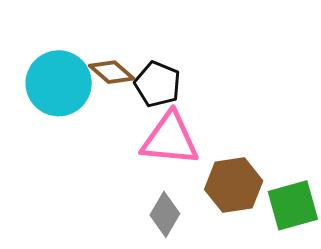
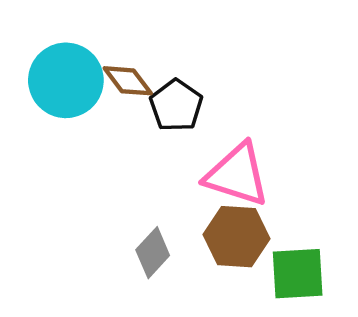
pink triangle: (170, 139) -> (237, 175), moved

